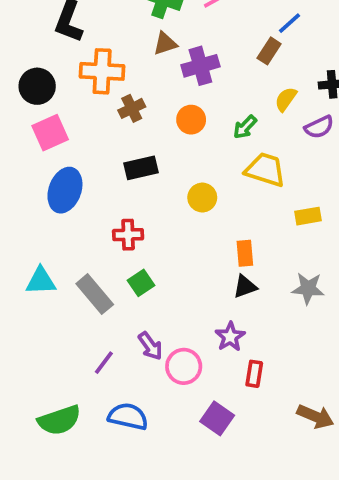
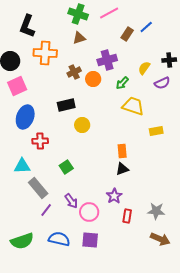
brown rectangle: (269, 51) -> (127, 34), moved
purple cross: (200, 66) -> (107, 60), moved
brown cross: (132, 108) -> (74, 72), moved
yellow circle: (202, 198) -> (82, 125), moved
red cross: (128, 235) -> (40, 141), moved
cyan triangle: (41, 281) -> (22, 166), moved
gray star: (308, 288) -> (156, 211), moved
gray rectangle: (95, 294) -> (38, 188), moved
purple square: (217, 418) -> (90, 240), moved, turned -30

